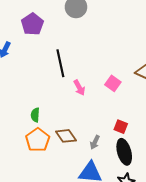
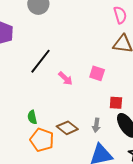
black line: (60, 63) -> (40, 61), turned 68
pink square: (113, 83) -> (97, 73), moved

